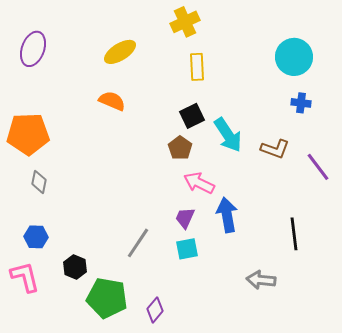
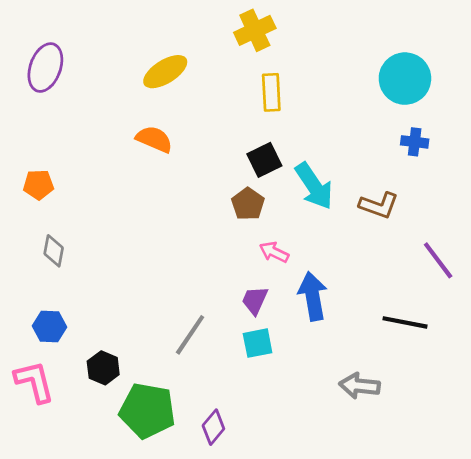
orange pentagon: (28, 134) -> (38, 185), size x0.5
purple line: (318, 167) -> (438, 260), moved
pink arrow: (199, 183) -> (274, 252), size x0.7
black line: (294, 234) -> (405, 322), turned -72

